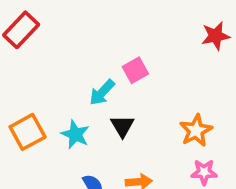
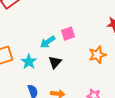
orange star: (196, 131) -> (97, 55), moved

